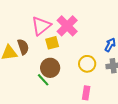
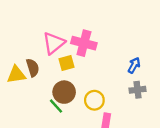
pink cross: (67, 26) -> (84, 43), turned -30
yellow circle: (87, 64) -> (94, 100), moved

